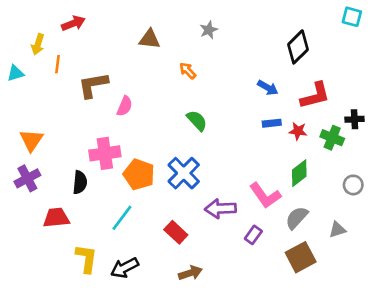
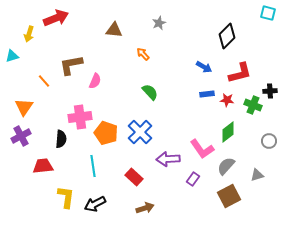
red arrow: (73, 23) -> (56, 18), size x1.4
orange line: (58, 64) -> (44, 81), moved, turned -48
cyan line: (122, 218) -> (93, 166), turned -45

